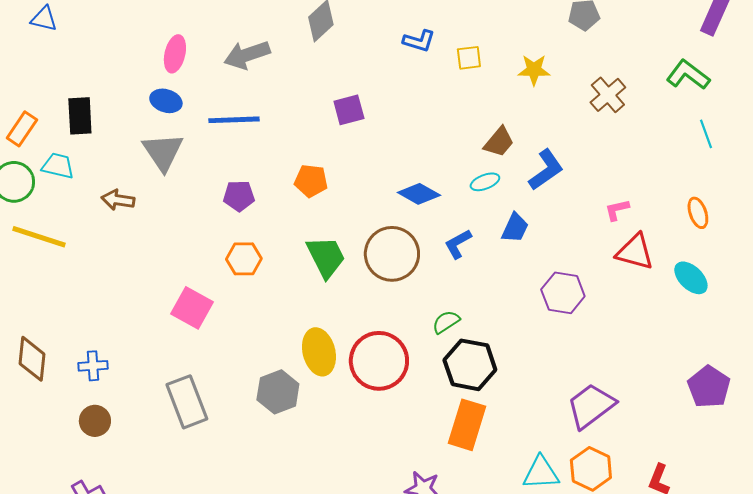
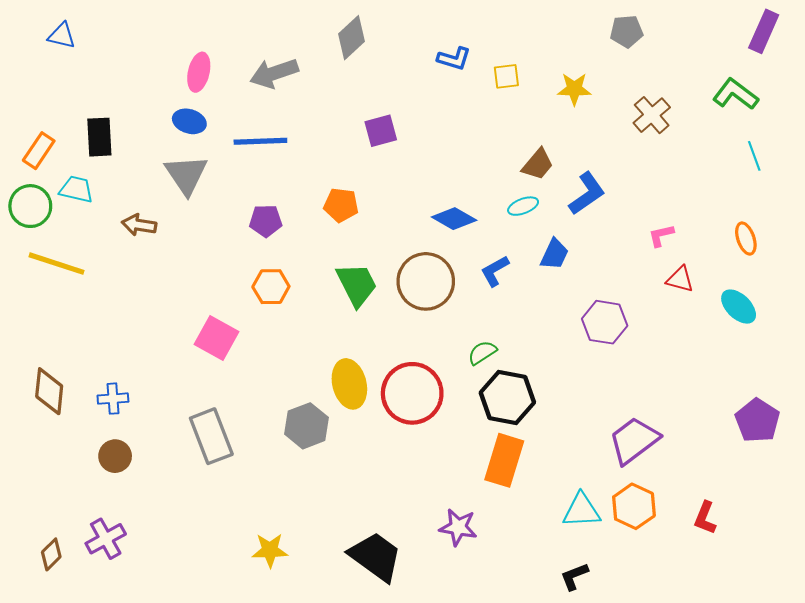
red triangle: (635, 252) -> (680, 279), size x0.7

